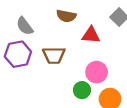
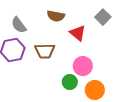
red triangle: (91, 35) -> (78, 33), turned 36

